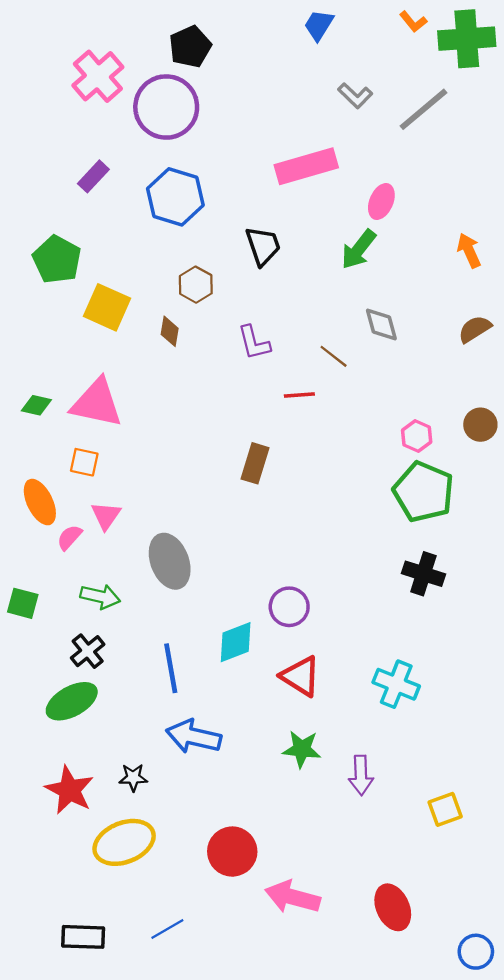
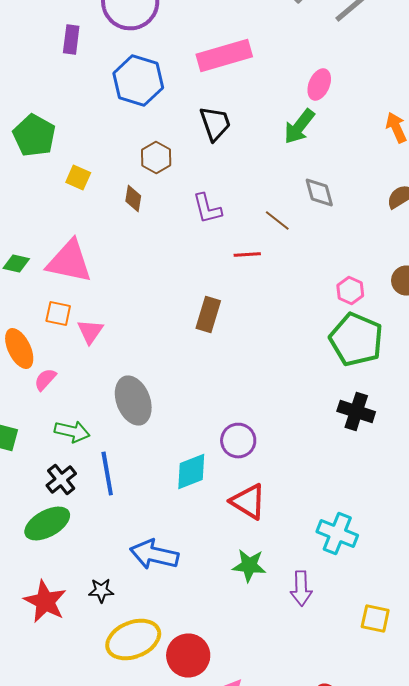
pink rectangle: (306, 166) -> (224, 56), moved
purple rectangle: (93, 176) -> (71, 40), moved, turned -36
yellow square: (107, 307) -> (78, 178), size x0.6
pink triangle: (106, 516) -> (90, 332), moved
blue line: (171, 668) -> (107, 474), moved
cyan cross: (396, 684) -> (337, 534), moved
yellow square: (445, 809) -> (375, 618), turned 32
yellow ellipse: (124, 842) -> (133, 640), moved

